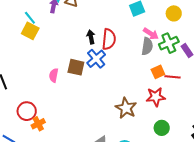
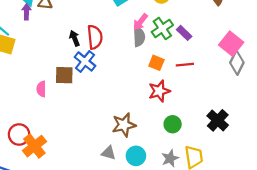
pink arrow: (151, 34) -> (140, 22), turned 105
orange square: (158, 72) -> (156, 63), turned -32
red line: (172, 77) -> (185, 65), moved
brown star: (126, 108) -> (124, 125), moved, turned -30
orange cross: (38, 124) -> (34, 146), size x1.5

